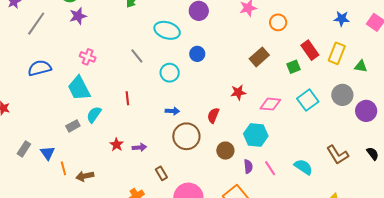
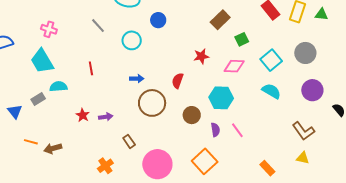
green triangle: (361, 66) -> (321, 14), moved
green square: (294, 67) -> (242, 39), moved
purple circle: (366, 111) -> (312, 90), moved
cyan semicircle: (94, 115) -> (58, 87), turned 54
blue triangle: (48, 153) -> (15, 111), moved
brown L-shape: (337, 155) -> (303, 131), moved
cyan semicircle: (303, 167) -> (271, 91), moved
orange line: (63, 168) -> (31, 142), turned -56

